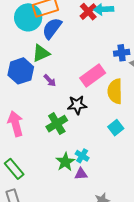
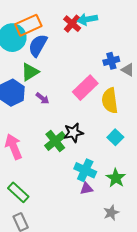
black star: (77, 105) -> (74, 133), moved
cyan cross: (82, 156) -> (85, 170), size x1.5
green star: (65, 162) -> (116, 178), moved

